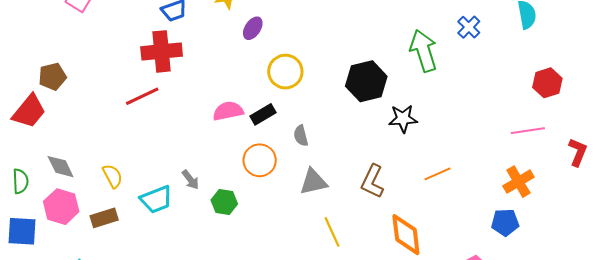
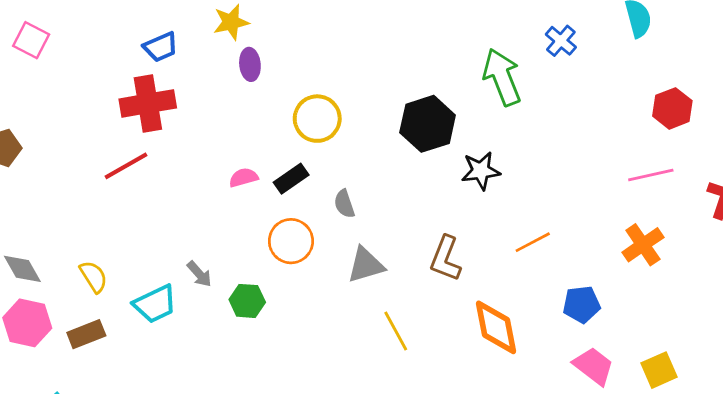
purple ellipse: (253, 28) -> (250, 64), moved, turned -35
pink semicircle: (228, 111) -> (243, 178), size x0.7
blue pentagon: (505, 222) -> (582, 304), moved

